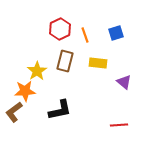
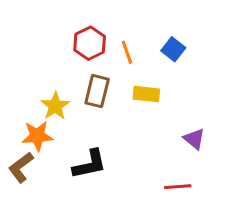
blue square: (116, 33) -> (173, 49), turned -35
purple triangle: (124, 82) -> (194, 139), moved

